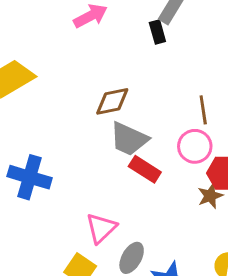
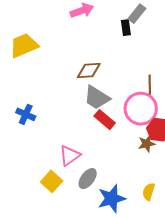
pink circle: (195, 146) -> (141, 109), size x1.4
blue cross: (30, 177) -> (26, 114), size x0.7

